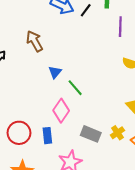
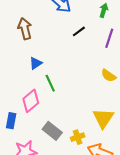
black line: (86, 10) -> (79, 31), moved

